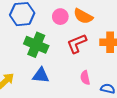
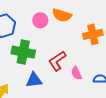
red L-shape: (77, 43) -> (57, 61), moved

